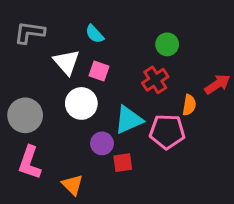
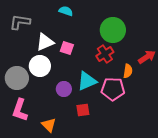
cyan semicircle: (95, 34) -> (66, 11), moved, turned 152
green circle: (167, 44) -> (113, 30), size x1.6
white triangle: (67, 62) -> (45, 42), turned 48
white circle: (81, 103) -> (40, 66), moved
purple circle: (102, 143) -> (64, 89), moved

